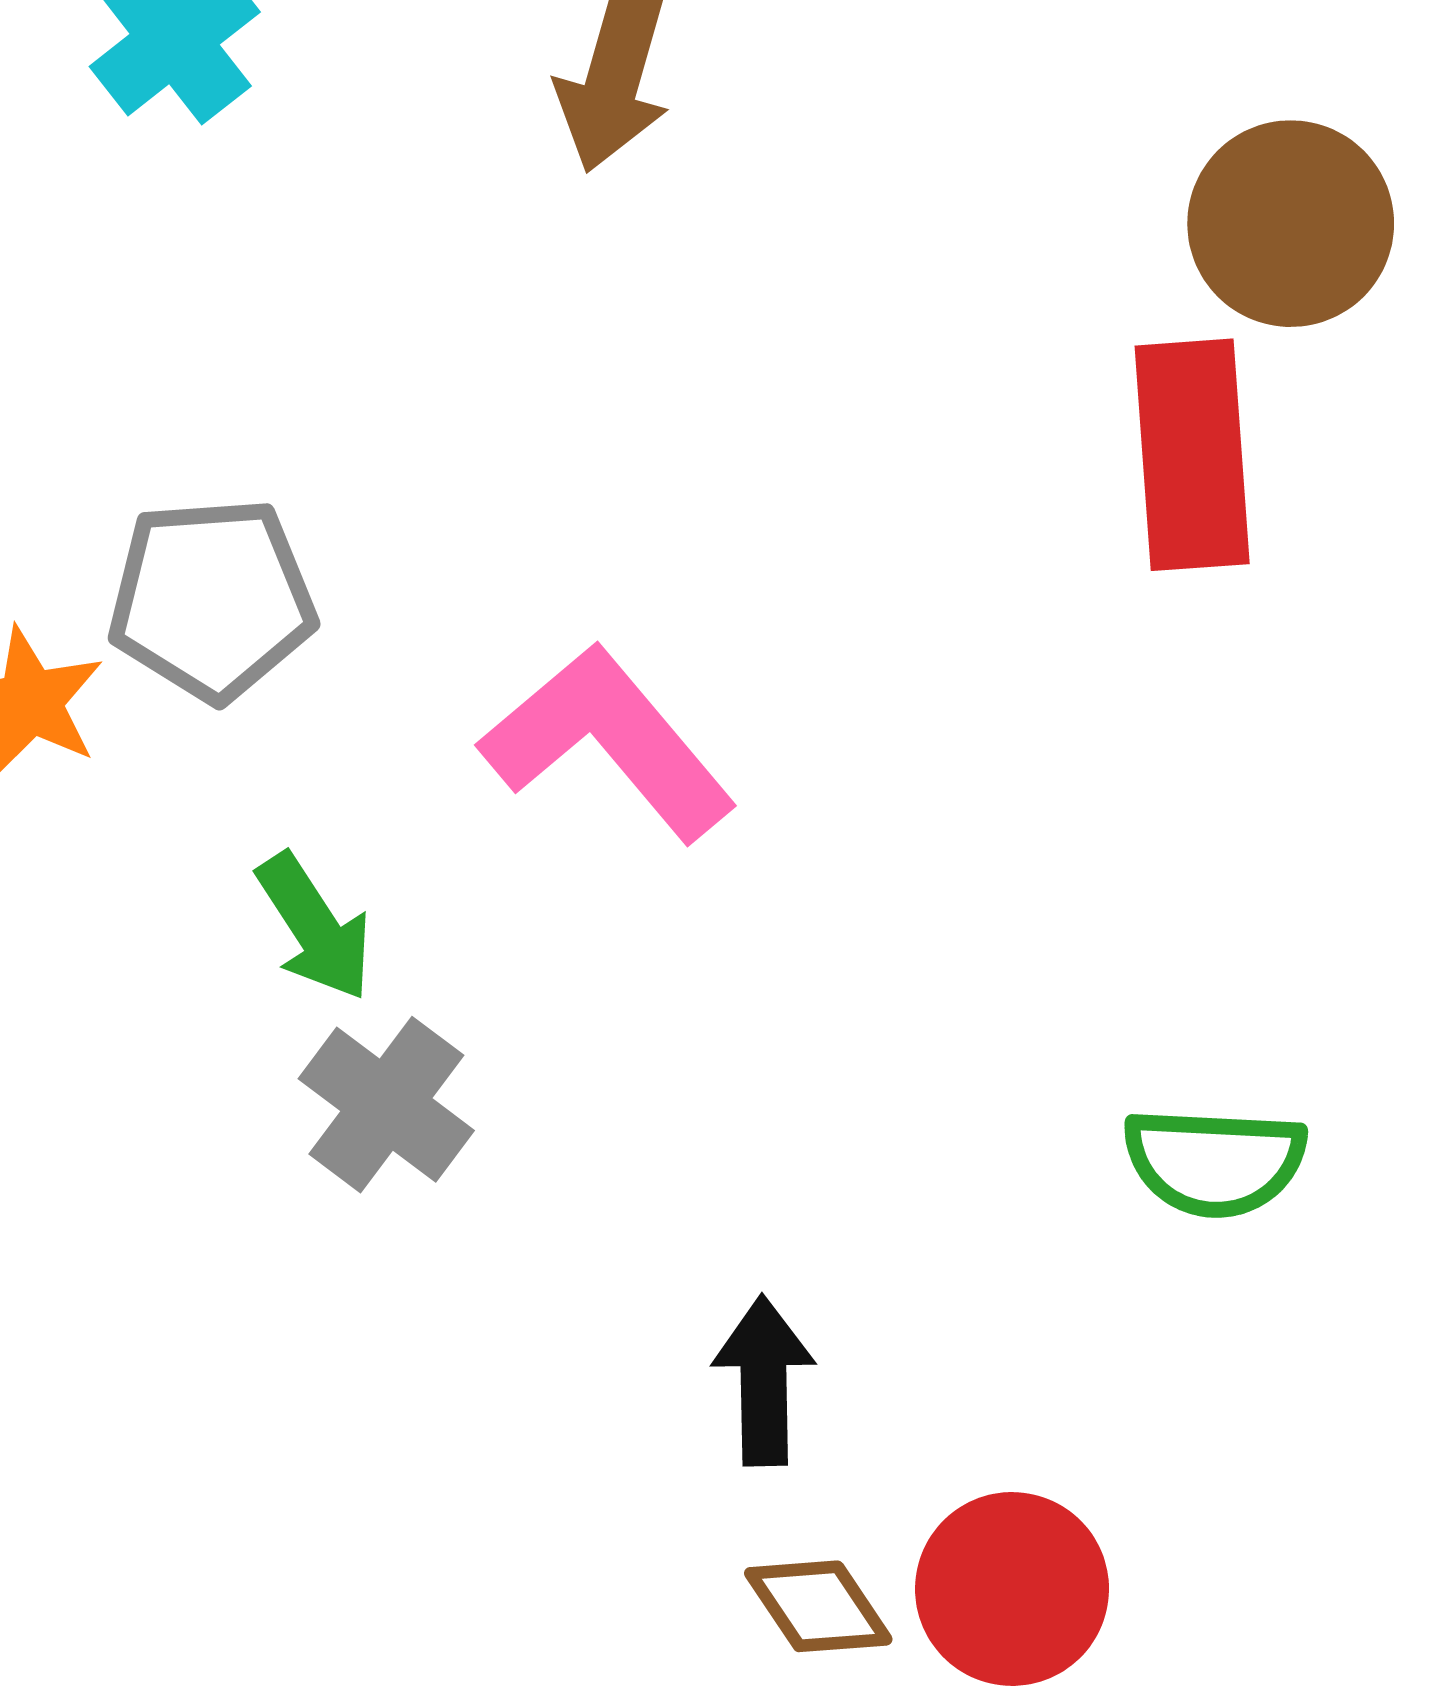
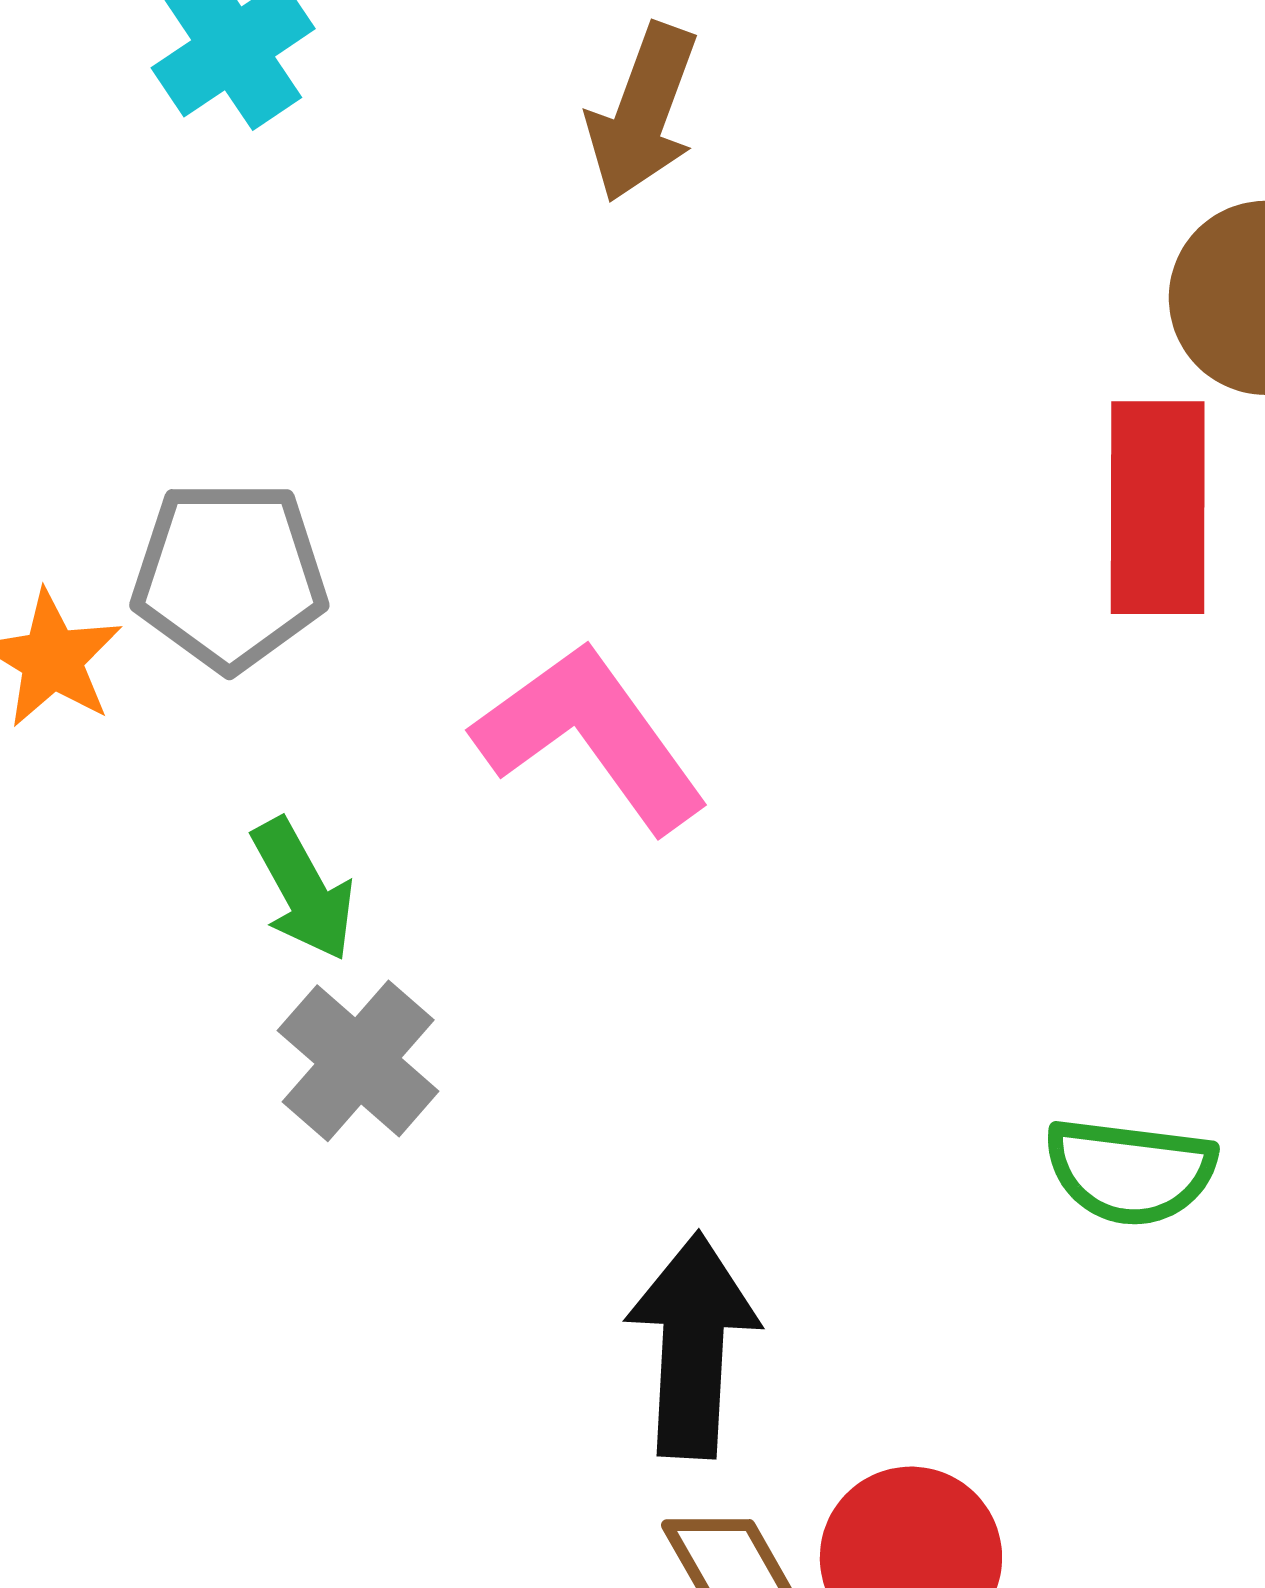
black arrow: (764, 1381) -> (693, 1346), size x1.4

